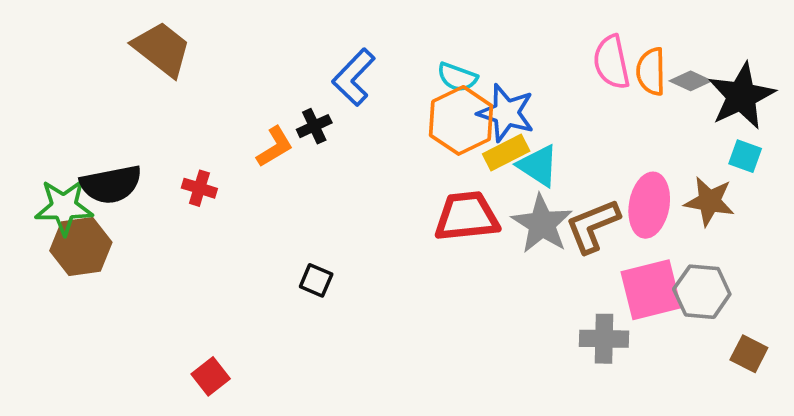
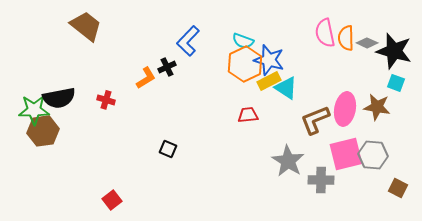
black star: (741, 96) -> (394, 51), turned -30
red trapezoid: (467, 216) -> (248, 115), size x0.6
gray star: (542, 224) -> (288, 161), moved

